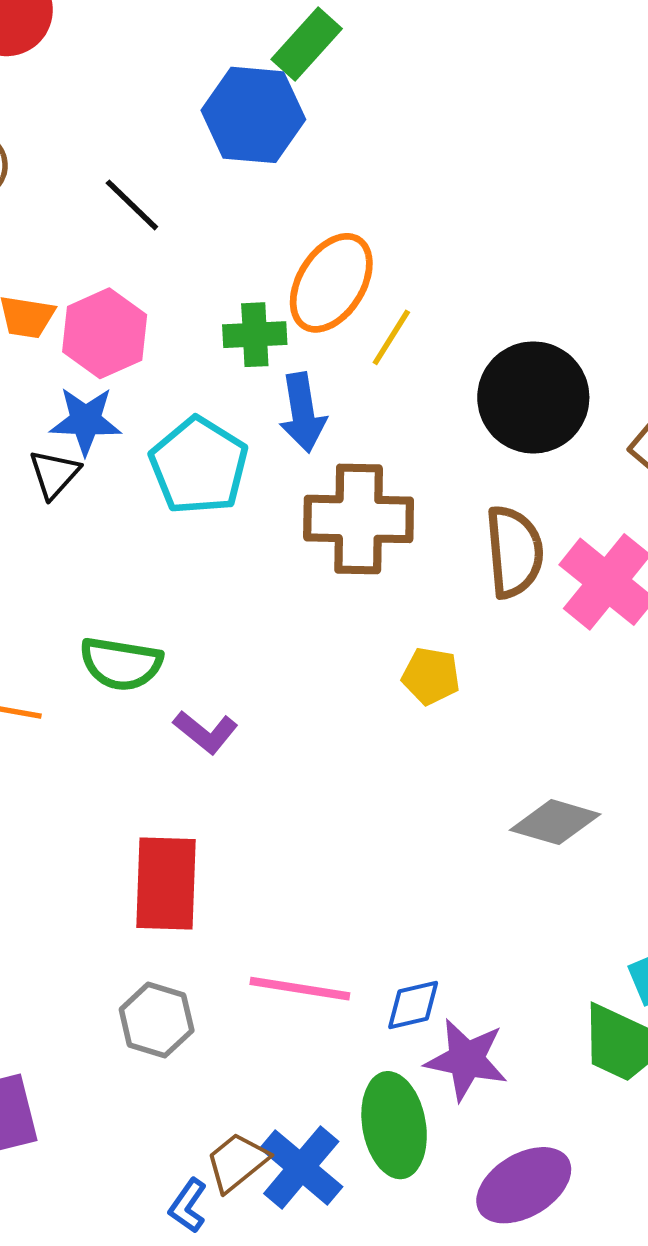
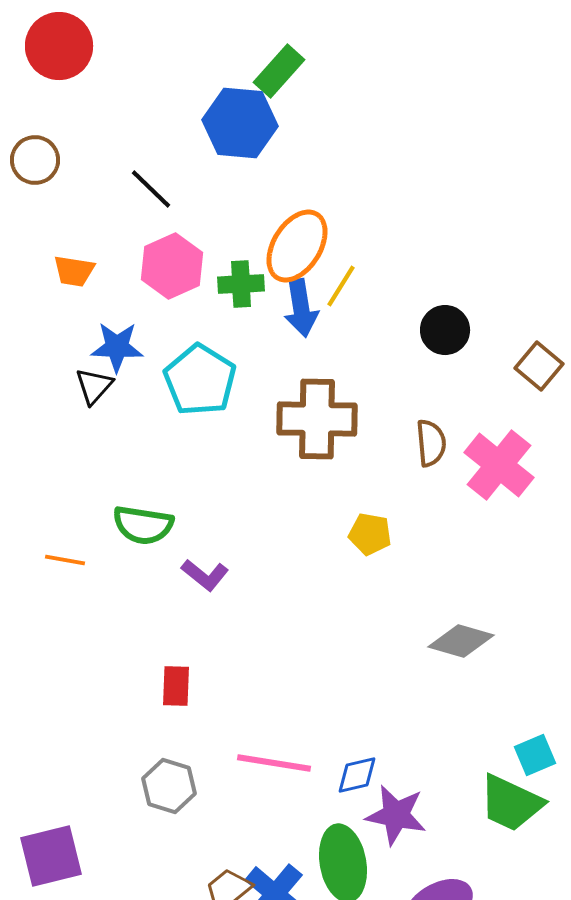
pink hexagon: (105, 333) -> (172, 266), moved
black circle: (533, 397) -> (445, 330), size x0.6
blue arrow: (303, 412) -> (301, 308), moved
brown semicircle: (514, 552) -> (431, 443), size x0.7
red rectangle: (166, 883) -> (176, 686), size x0.6

